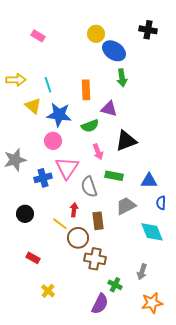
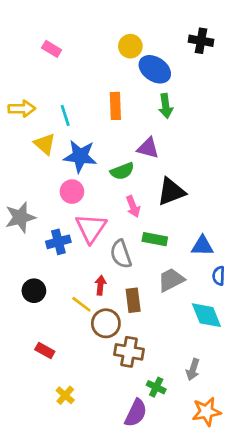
orange rectangle: (86, 90) -> (115, 106), moved

